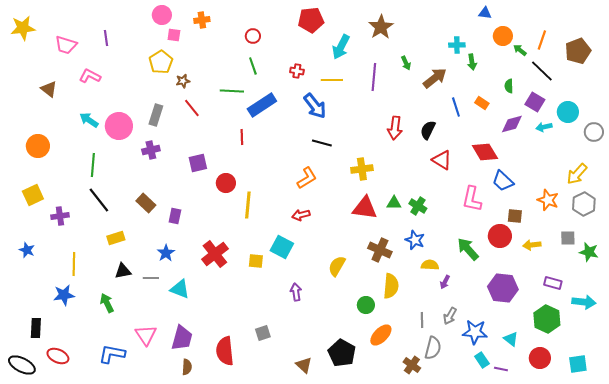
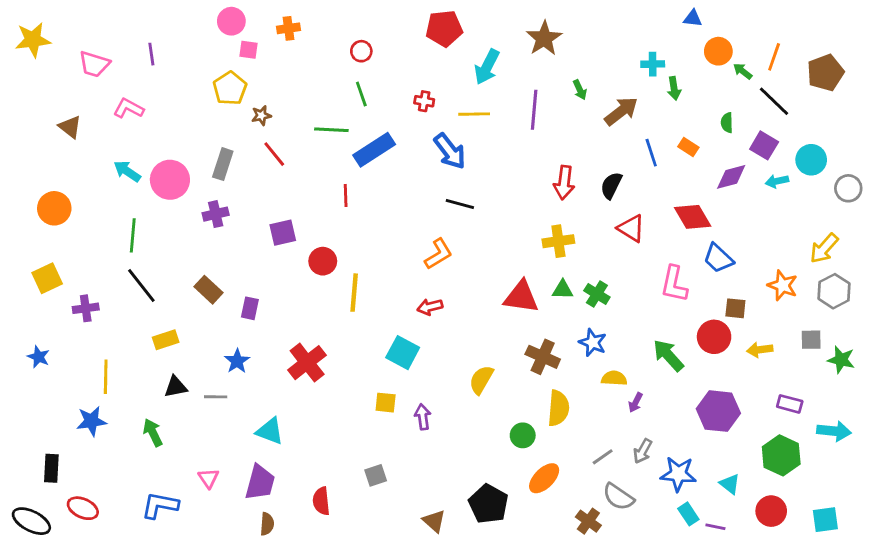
yellow cross: (362, 169) -> (558, 241), moved
yellow square: (256, 261) -> (386, 403), moved
cyan triangle: (180, 289) -> (270, 431), moved
gray line: (422, 320) -> (603, 457), turned 56
pink triangle: (146, 335) -> (209, 478), size x0.7
gray semicircle: (433, 348) -> (618, 497), turned 110
red semicircle: (225, 351) -> (321, 501), size x0.7

